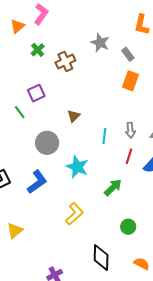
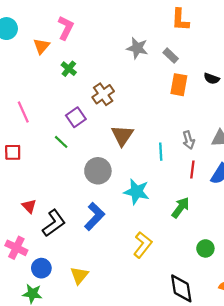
brown cross: (65, 62) -> (103, 94), moved
brown triangle: (74, 116) -> (122, 135), size x1.5

